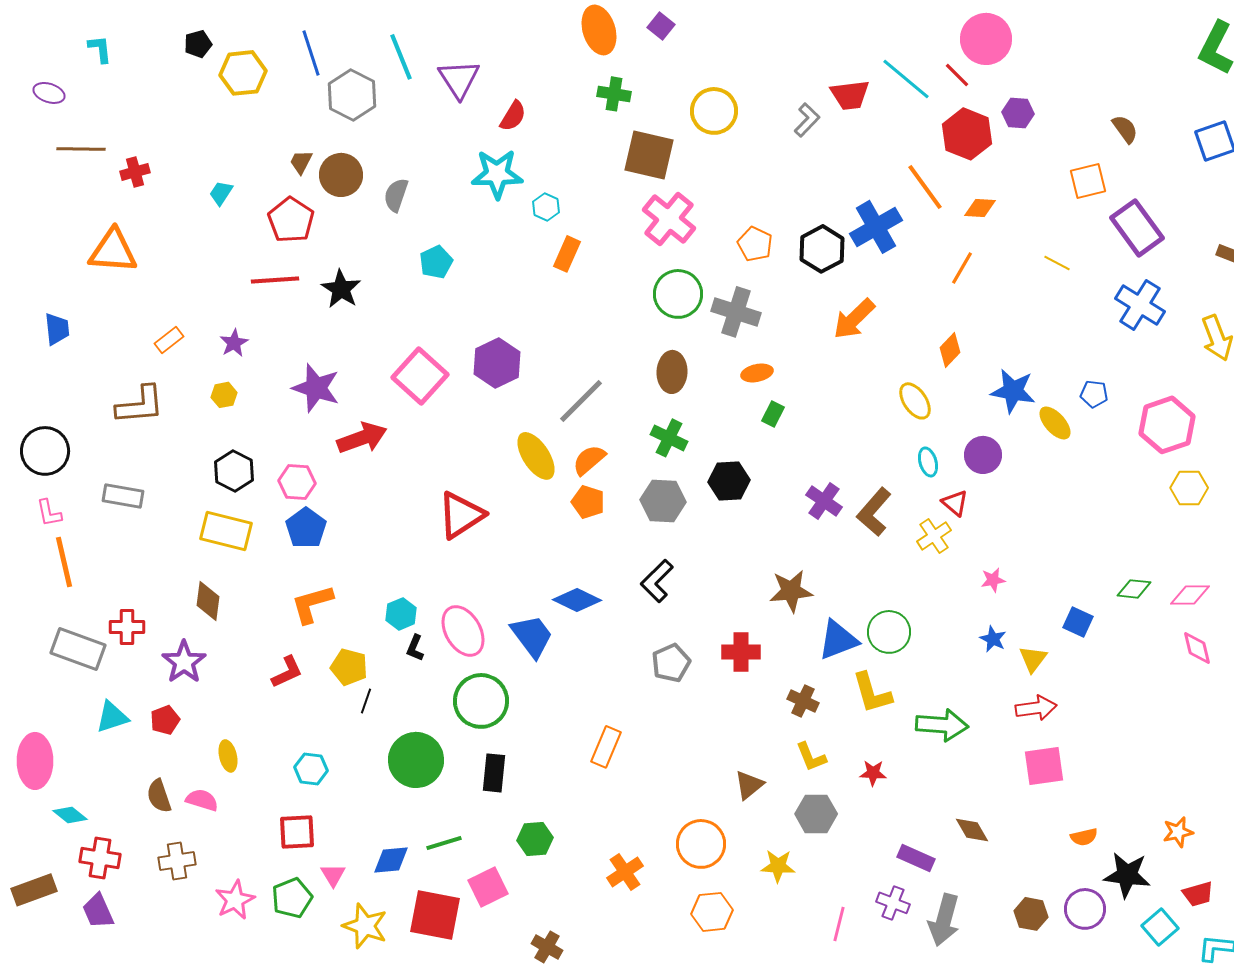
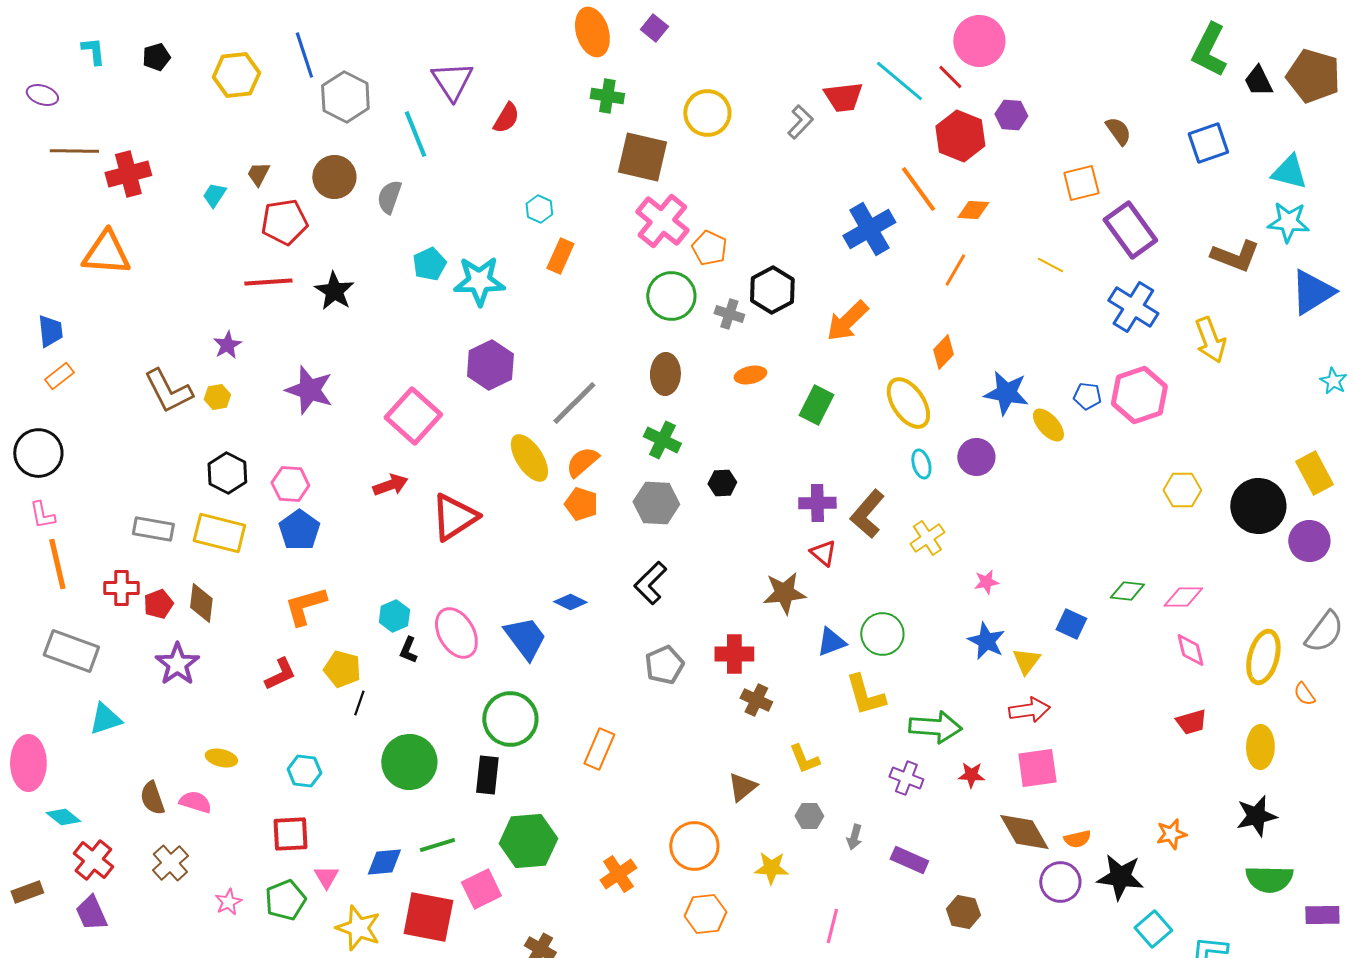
black pentagon: (198, 44) -> (156, 57), moved
cyan line: (401, 57) -> (415, 134), moved
brown trapezoid: (301, 162) -> (258, 174), moved
red cross: (135, 172) -> (128, 174), size x1.5
cyan star: (497, 174) -> (479, 281), moved
red pentagon: (291, 220) -> (284, 222), turned 30
orange pentagon: (755, 244) -> (709, 248), moved
black hexagon: (822, 249) -> (772, 290), moved
gray cross: (736, 312) -> (729, 314), size x0.6
orange rectangle: (169, 340) -> (59, 376), moved
pink square: (420, 376) -> (413, 416), moved
yellow ellipse: (915, 401) -> (908, 403), size x1.4
brown L-shape: (140, 405) -> (168, 391), moved, turned 68
green rectangle: (773, 414) -> (816, 405), moved, size x1.5
pink hexagon: (1167, 425) -> (1139, 395), moved
red arrow: (362, 438) -> (390, 485), moved, size x0.7
black hexagon: (729, 481) -> (722, 483), size x0.7
gray rectangle: (123, 496) -> (153, 529), moved
purple cross: (824, 501) -> (817, 503), turned -36
red triangle: (955, 503) -> (823, 553), moved
blue diamond: (577, 600) -> (570, 602), size x0.7
red cross: (127, 627) -> (121, 588), moved
blue star: (993, 639) -> (986, 641), size x1.4
blue triangle: (838, 640) -> (831, 642), size x0.7
green circle: (481, 701) -> (510, 719), moved
brown cross: (803, 701) -> (756, 700), moved
red pentagon: (165, 720) -> (158, 604), moved
yellow ellipse: (228, 756) -> (221, 758), turned -64
red star: (873, 773) -> (971, 775), moved
gray hexagon: (816, 814) -> (809, 816), size x0.7
brown diamond: (972, 830) -> (1024, 832), moved, size x1.5
green hexagon: (535, 839) -> (528, 841), size x1.6
red cross: (100, 858) -> (93, 860), turned 30
brown cross: (177, 861) -> (170, 863), turned -33
brown rectangle: (34, 890) -> (27, 892), size x0.7
red trapezoid: (1198, 894) -> (1191, 722), moved
pink star: (235, 900) -> (228, 902), size x0.7
purple cross: (893, 903) -> (906, 778), moved
purple circle: (1085, 909) -> (1060, 882), moved
brown hexagon: (1031, 914) -> (963, 912), moved
gray arrow: (944, 920) -> (854, 837), moved, size x0.5

